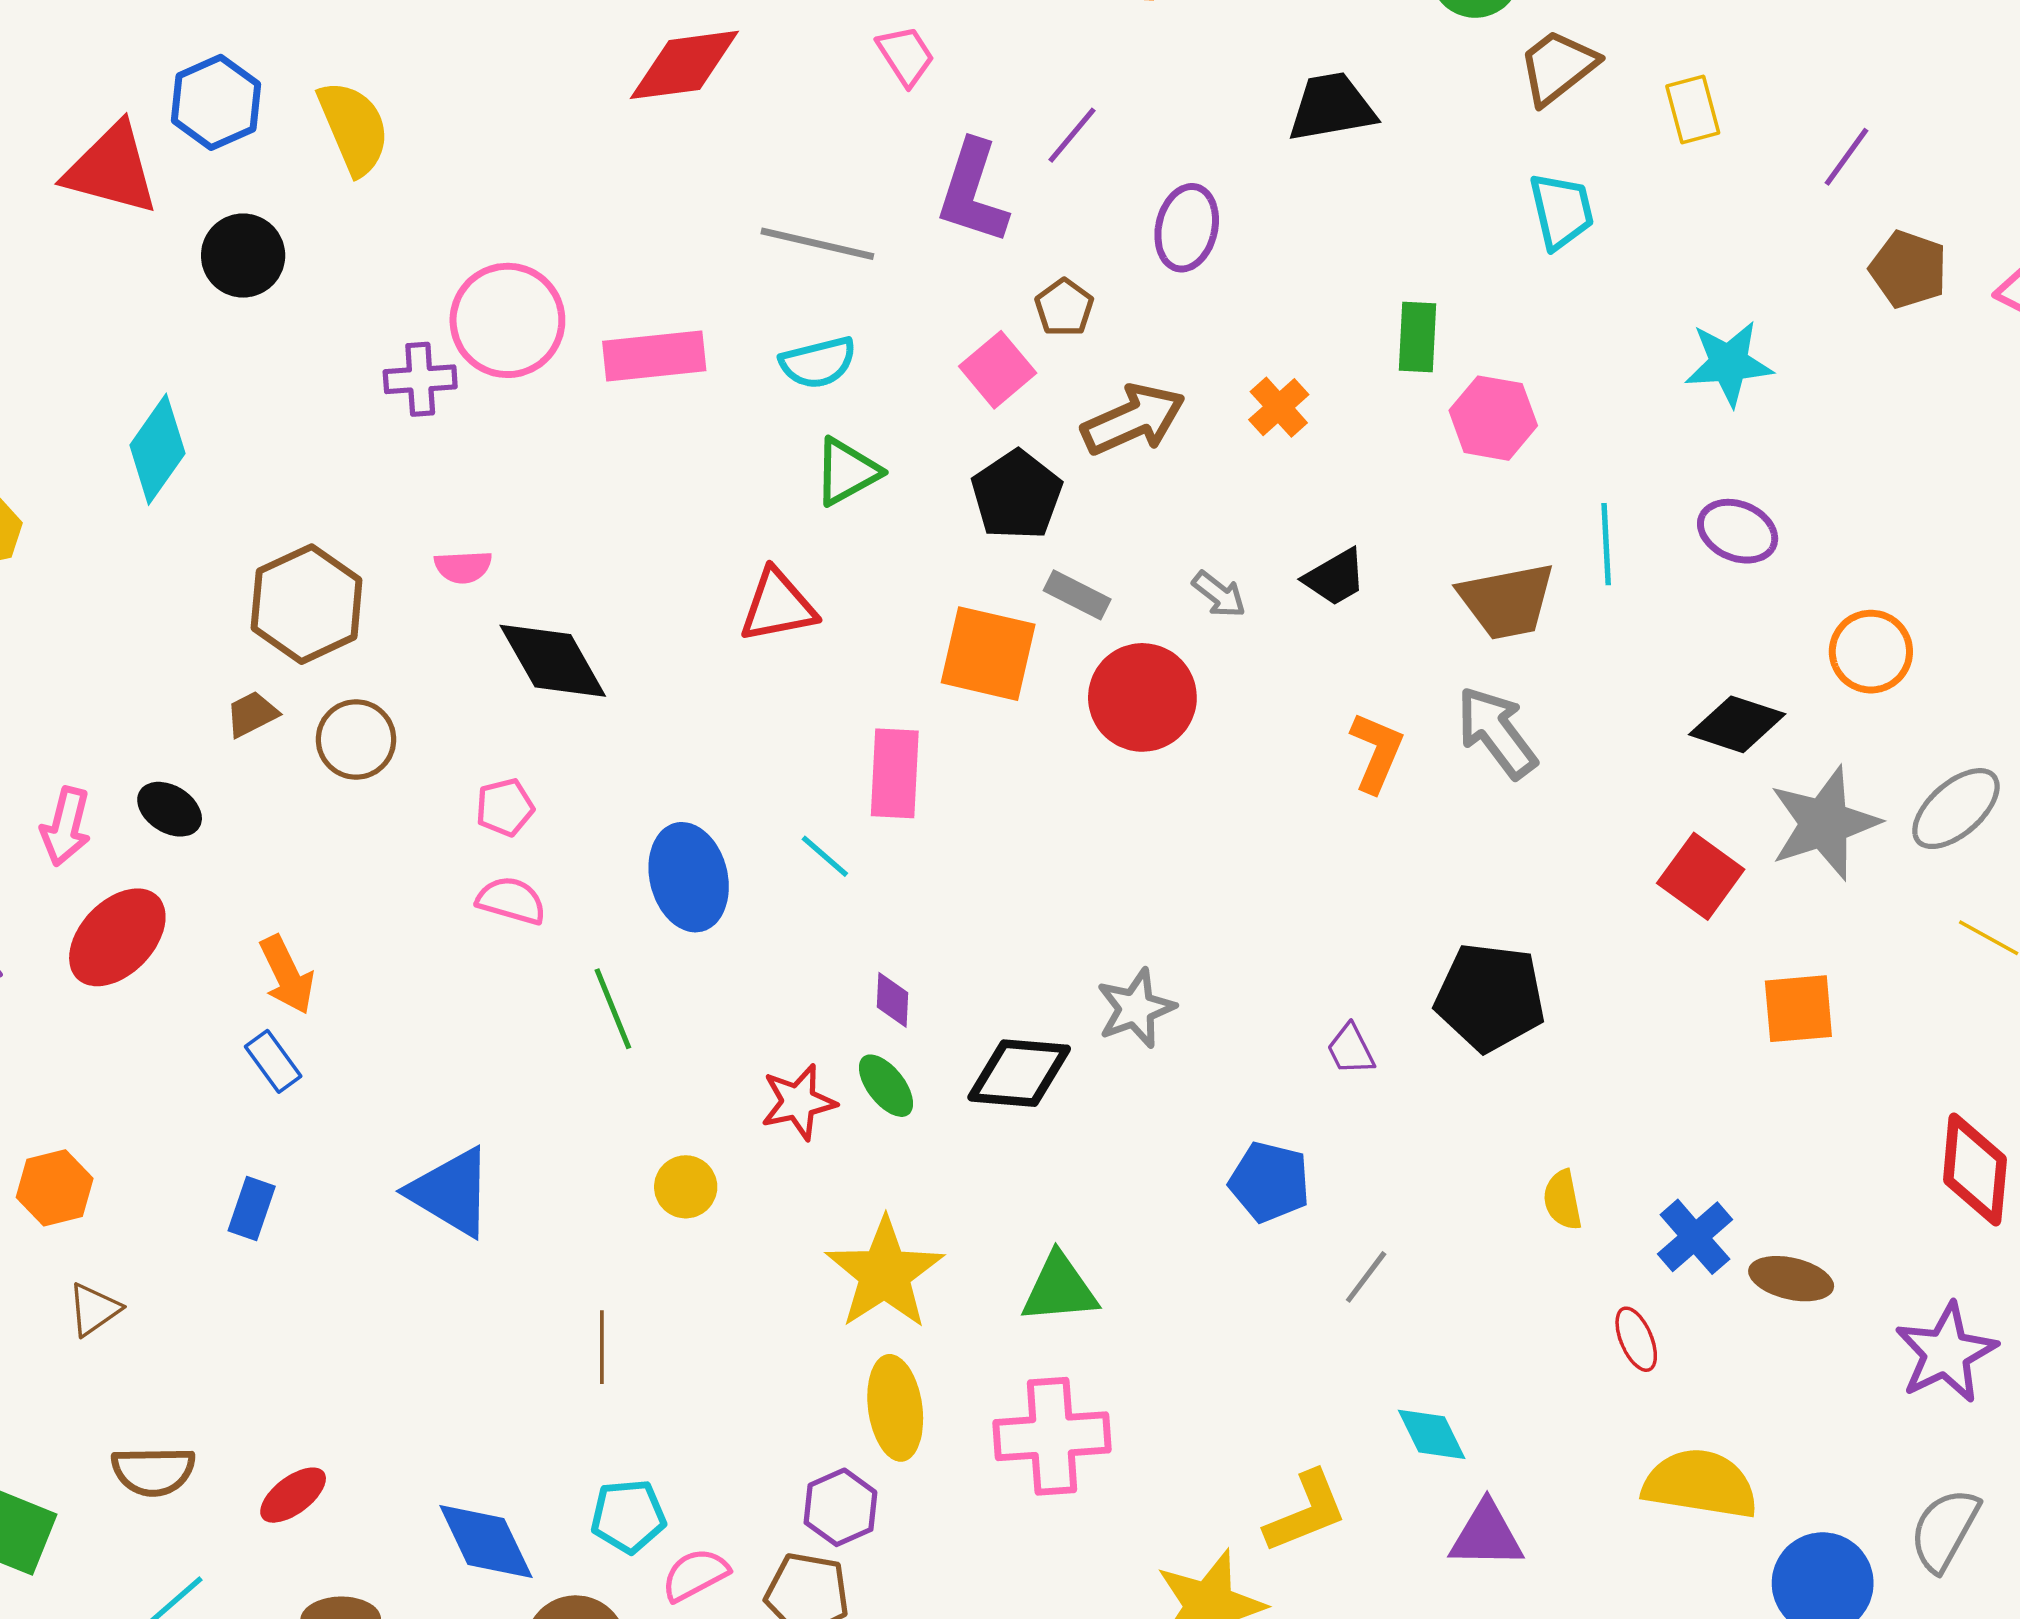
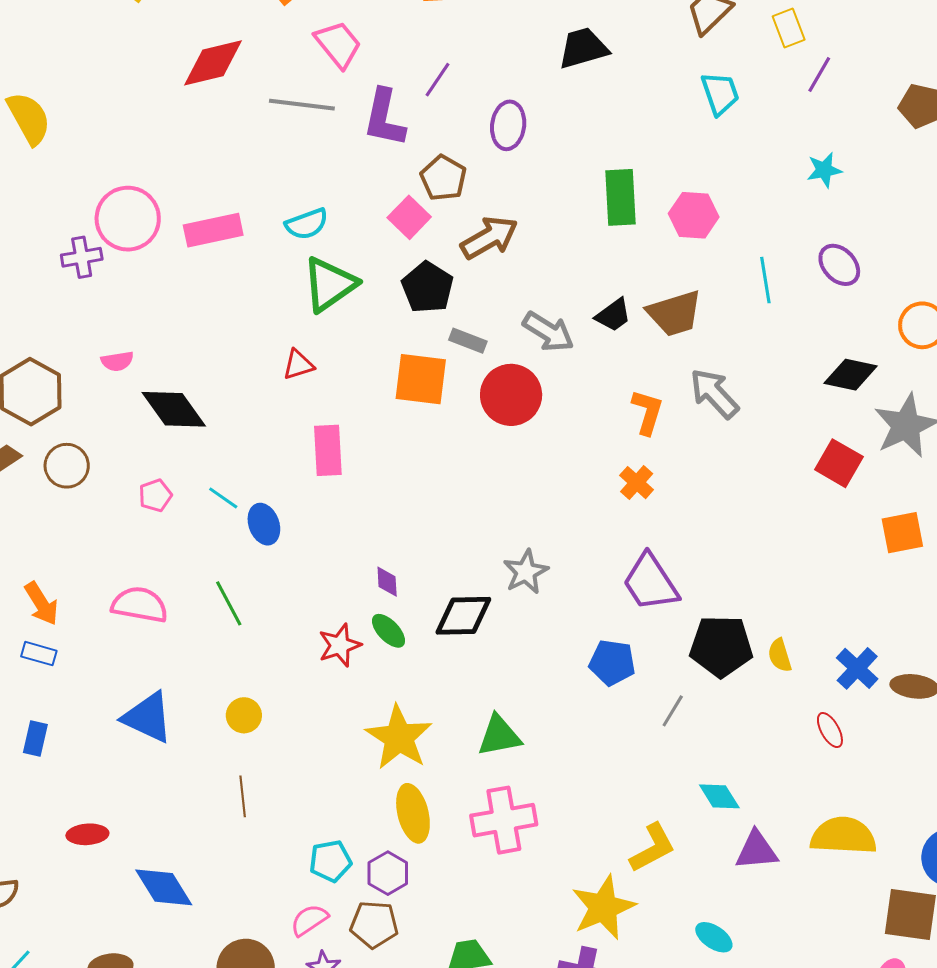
pink trapezoid: (906, 56) -> (338, 44), size x1.4
purple line: (1847, 157) -> (819, 75), moved
gray line: (817, 244) -> (302, 105), moved
brown pentagon: (1064, 308) -> (443, 178), size x1.4
green rectangle: (1417, 337) -> (621, 197), moved, size x1.4
cyan star: (1729, 363) -> (824, 170), size x0.7
orange cross: (1279, 407) -> (637, 483), moved
green triangle: (847, 472) -> (330, 284), size x1.4
purple ellipse: (1738, 531) -> (839, 265), turned 30
gray arrow: (1219, 594) -> (548, 332), size x1.6
brown trapezoid: (1507, 601) -> (675, 313), moved
red triangle: (778, 606) -> (298, 365), size x0.7
pink rectangle: (895, 773) -> (328, 450), moved
cyan line: (825, 856) -> (223, 498), moved
blue ellipse: (689, 877) -> (264, 524), size x0.7
pink semicircle: (511, 901) -> (140, 605), moved, size x1.4
black pentagon: (1490, 997) -> (721, 646), moved
purple trapezoid: (1351, 1049) -> (650, 582), size x2.0
blue rectangle: (273, 1061) -> (39, 654), turned -32
yellow circle: (686, 1187) -> (244, 715), moved
yellow semicircle: (1700, 1484) -> (843, 836), moved
red ellipse: (293, 1495) -> (87, 834), moved, turned 39
cyan pentagon: (628, 1516) -> (330, 861), moved
blue diamond: (486, 1542) -> (164, 887), moved

